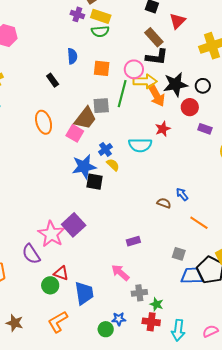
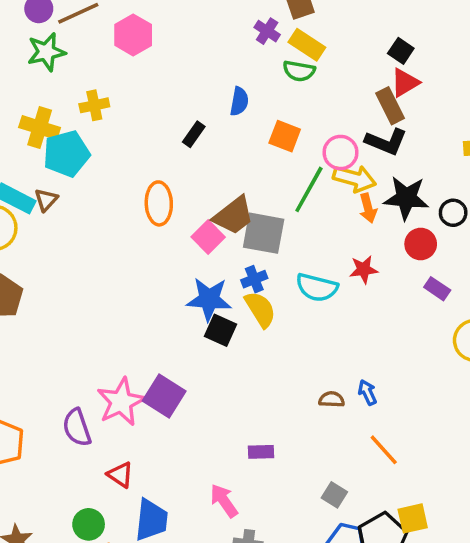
red triangle: (177, 21) -> (405, 83), moved
black rectangle: (53, 80) -> (194, 134), turned 56
orange arrow: (156, 95) -> (368, 208), size x0.7
gray square: (101, 106) -> (264, 233), moved, size x1.4
yellow semicircle: (113, 165) -> (260, 309), size x1.5
brown semicircle: (164, 203) -> (332, 399), turned -32
purple square: (74, 225) -> (164, 396), turned -30
green circle: (50, 285) -> (89, 524), moved

